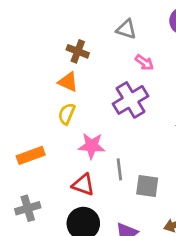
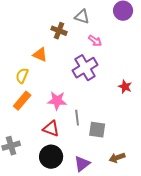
brown cross: (78, 51) -> (59, 31), moved
yellow semicircle: (67, 114) -> (22, 76), moved
orange rectangle: (31, 155) -> (22, 101), moved, turned -30

